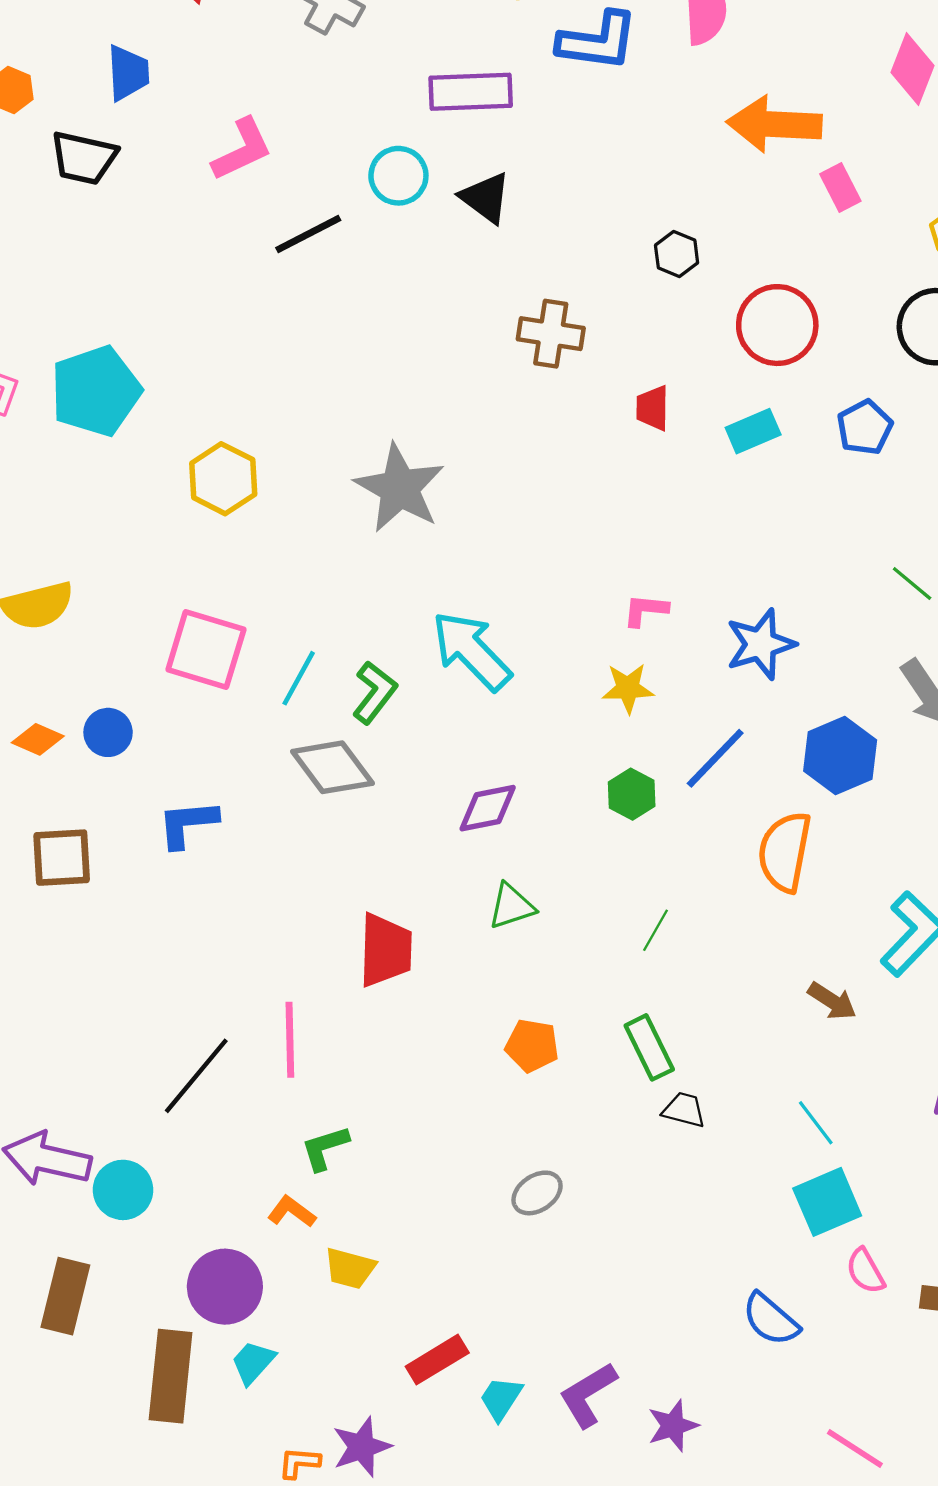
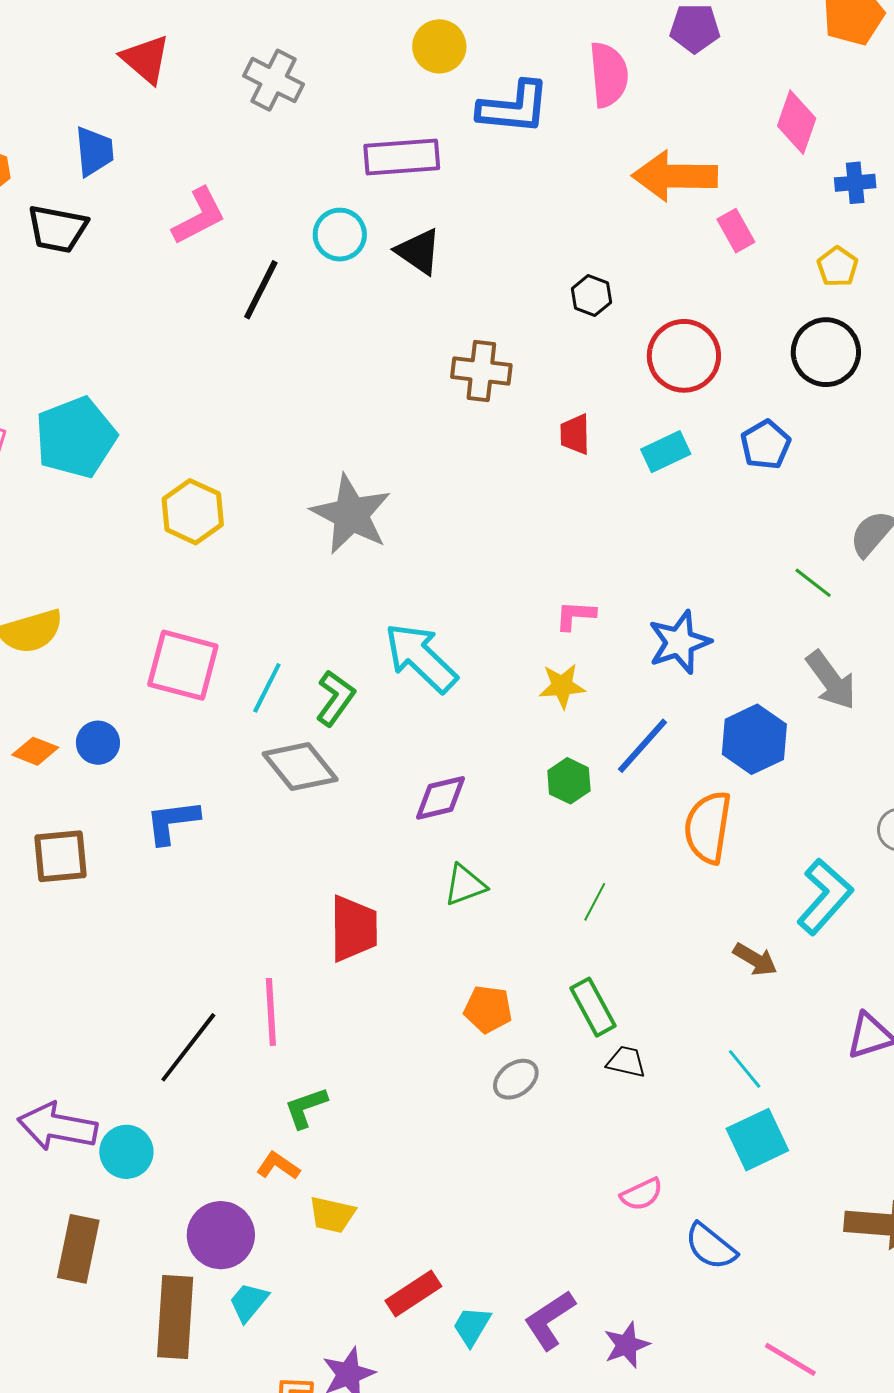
black line: (308, 234) -> (261, 290), turned -34
gray ellipse: (537, 1193) -> (516, 1079), moved
pink semicircle: (865, 1271) -> (642, 1194), moved, turned -84

